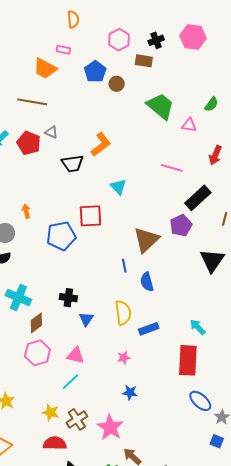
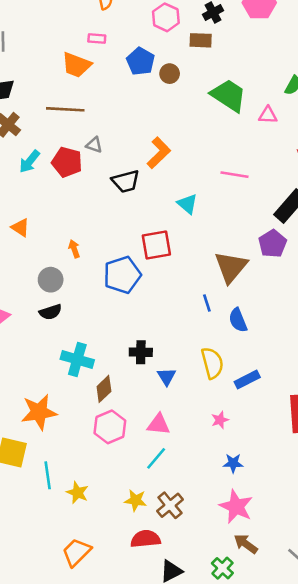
pink line: (172, 168) -> (235, 175), moved
pink star: (110, 427) -> (236, 507), moved

